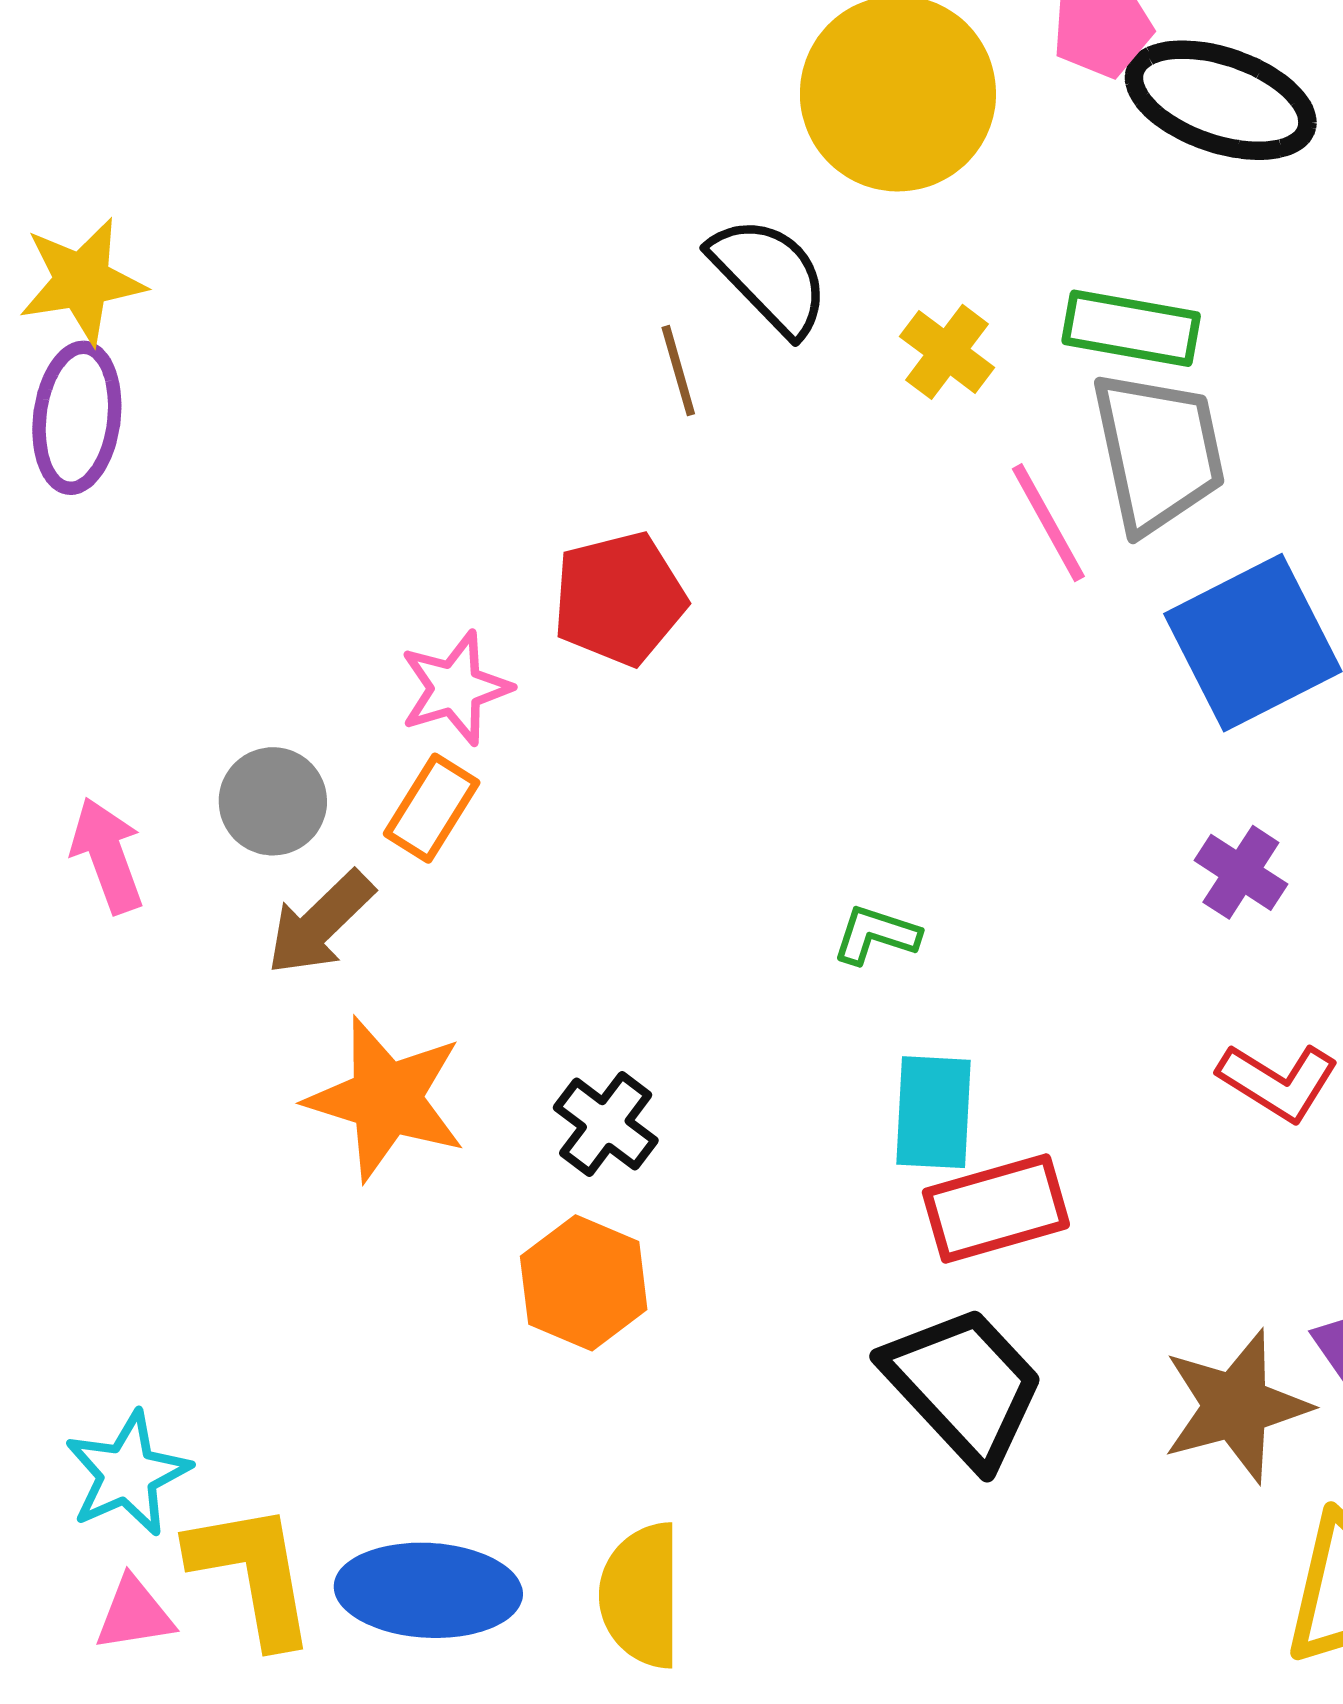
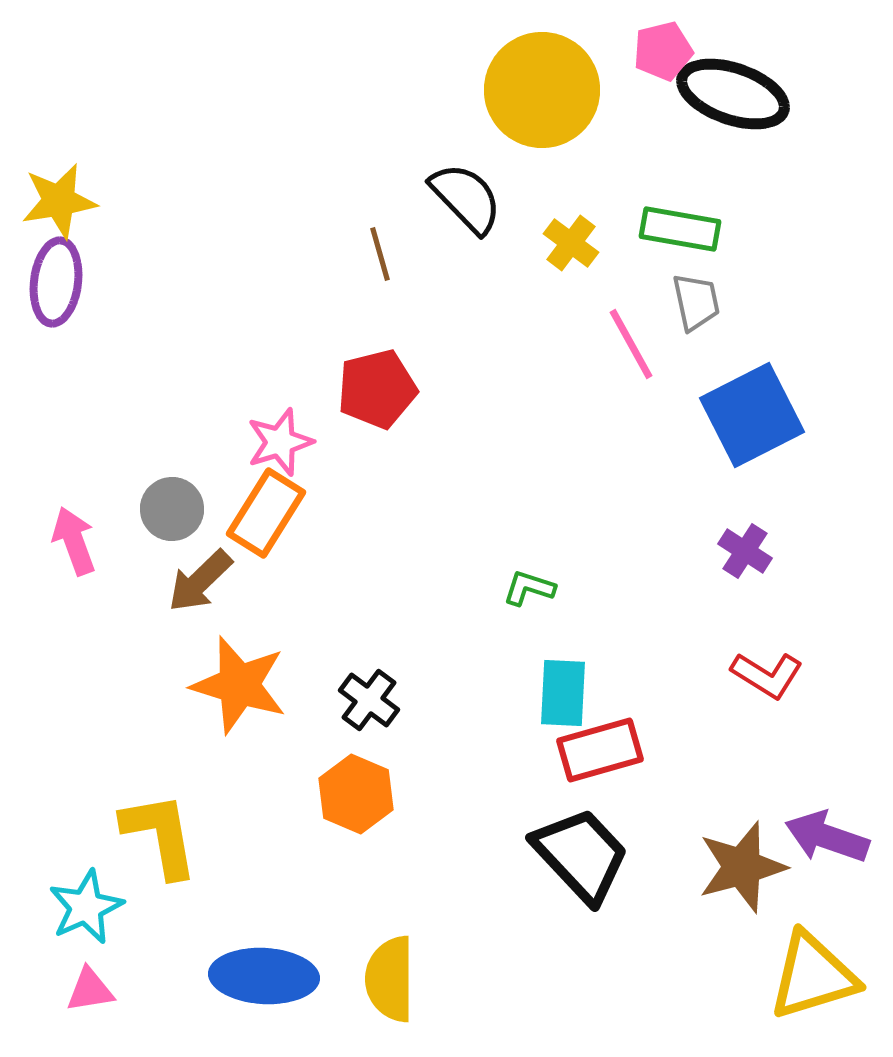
brown line: (678, 371) -> (380, 254), moved
gray trapezoid: (1158, 452) -> (696, 302), size x0.6
orange rectangle: (432, 808) -> (266, 513), size x1.4
yellow L-shape: (253, 1573) -> (160, 835), moved

